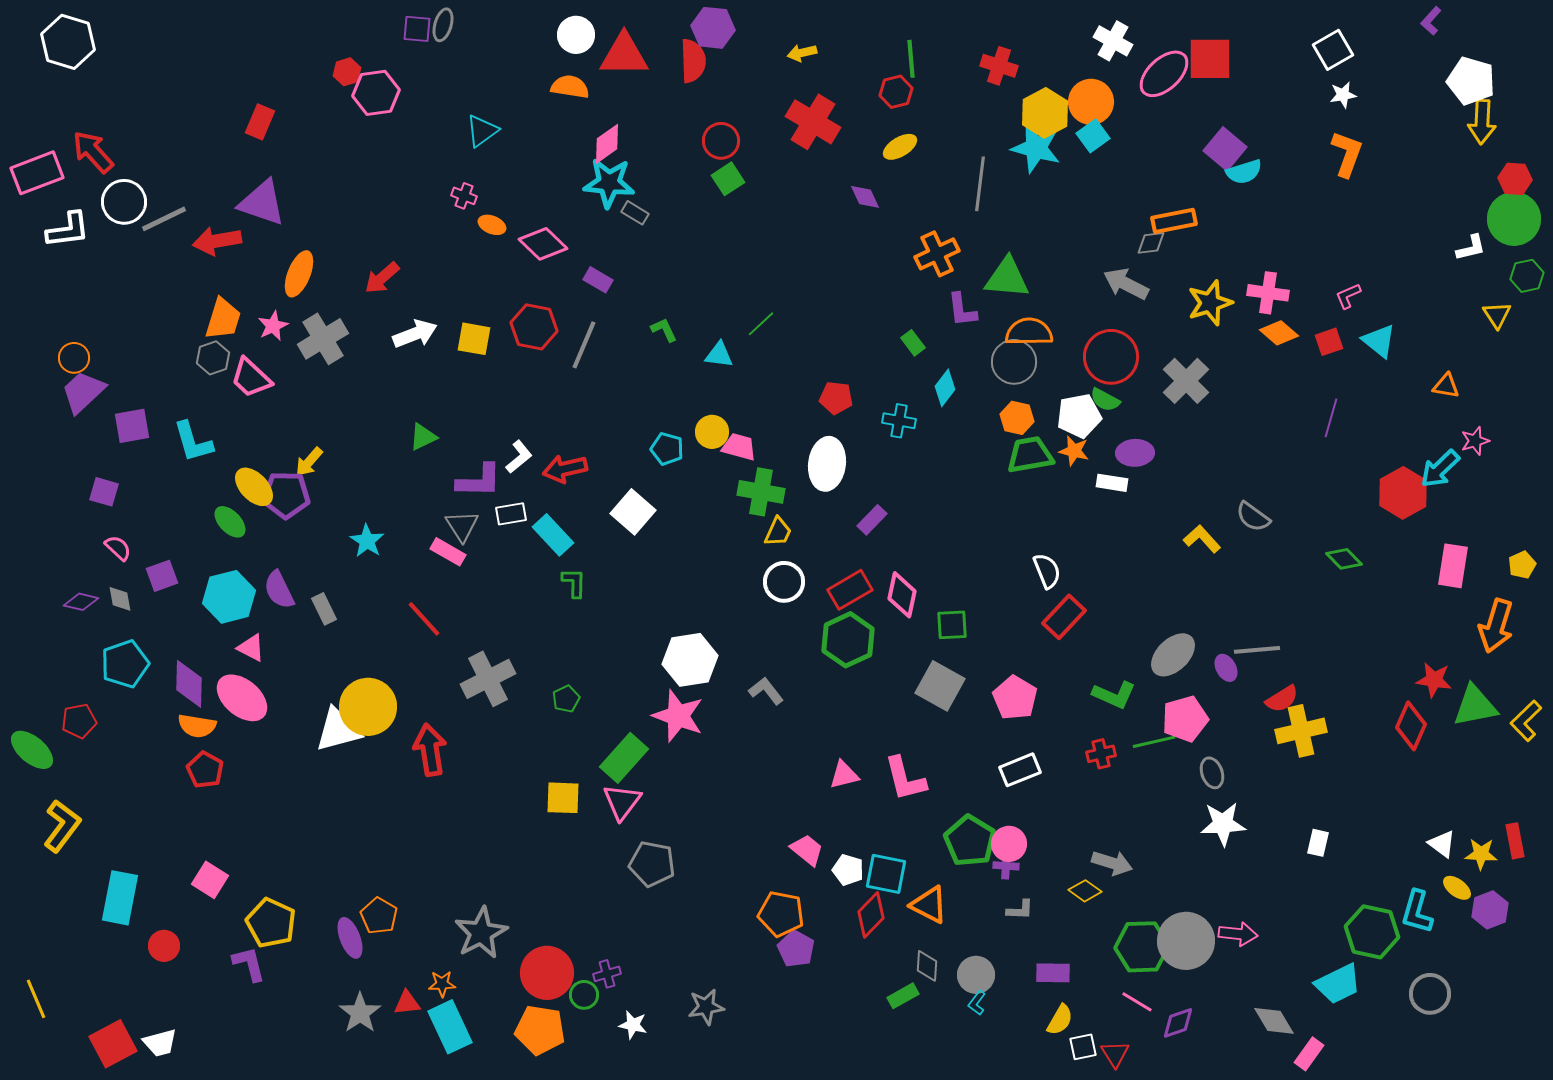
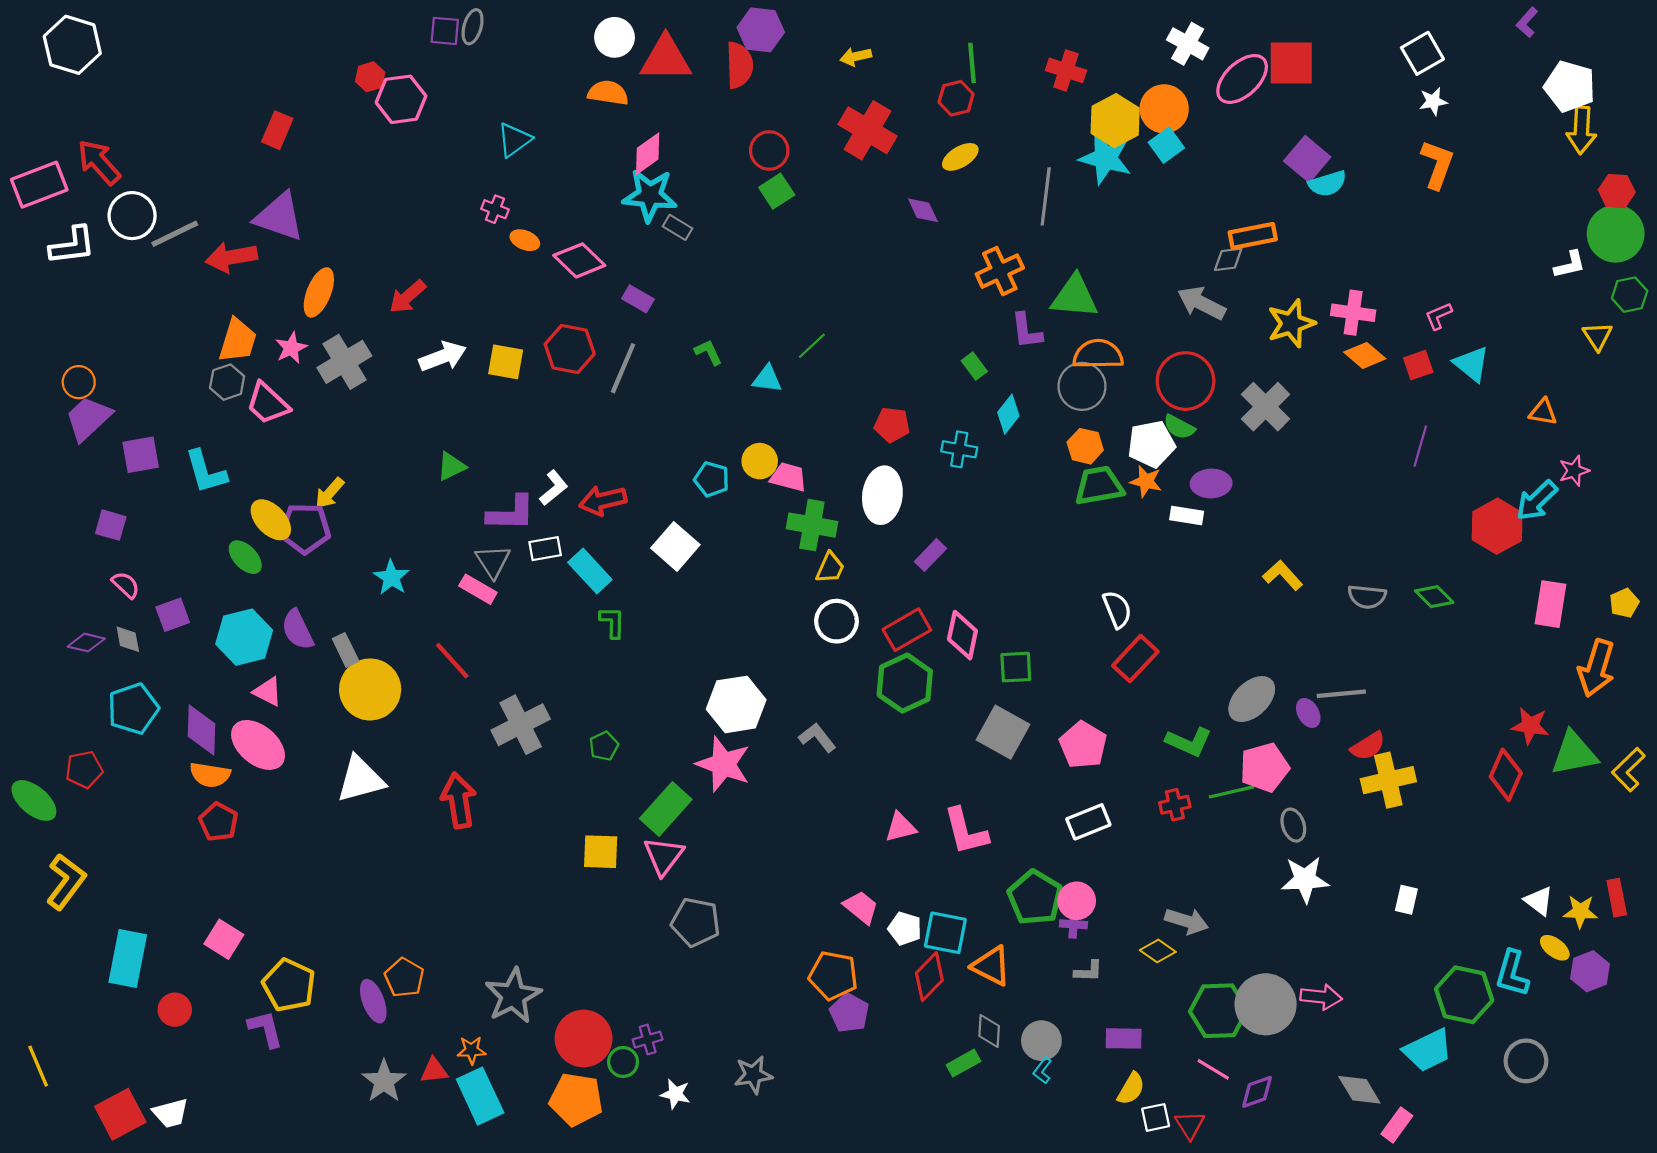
gray semicircle: (1253, 517) -> (1367, 597), moved, turned -30
yellow circle: (368, 707) -> (370, 689), moved

